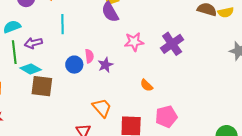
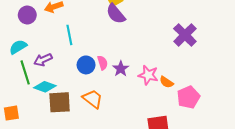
pink star: (134, 42) -> (148, 75), moved, turned 30
blue circle: (74, 65) -> (86, 65), moved
orange trapezoid: (102, 108) -> (93, 99), moved
pink pentagon: (166, 117) -> (188, 97), moved

